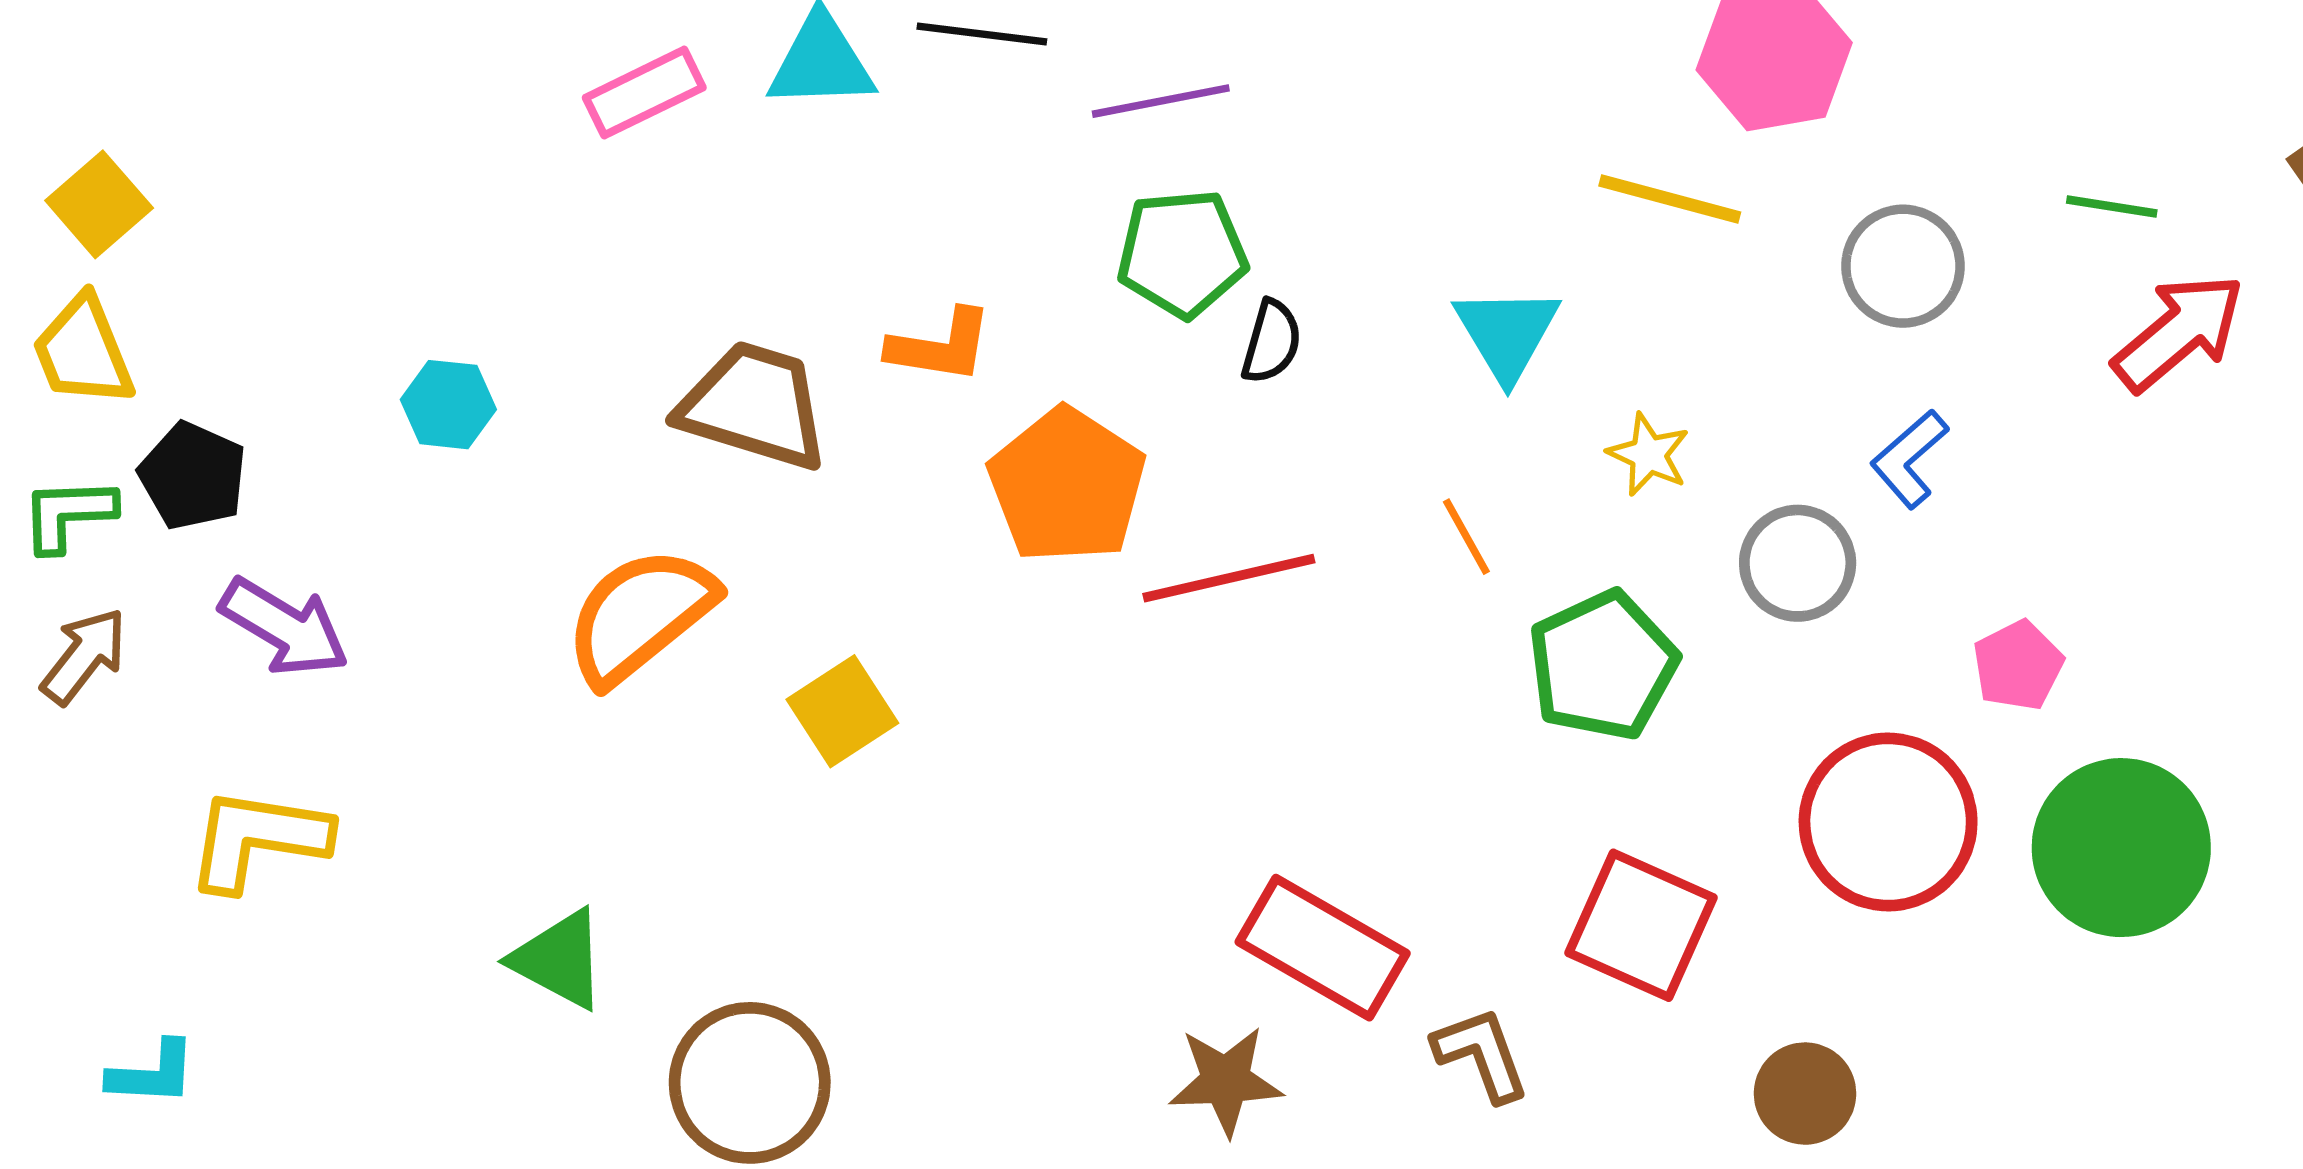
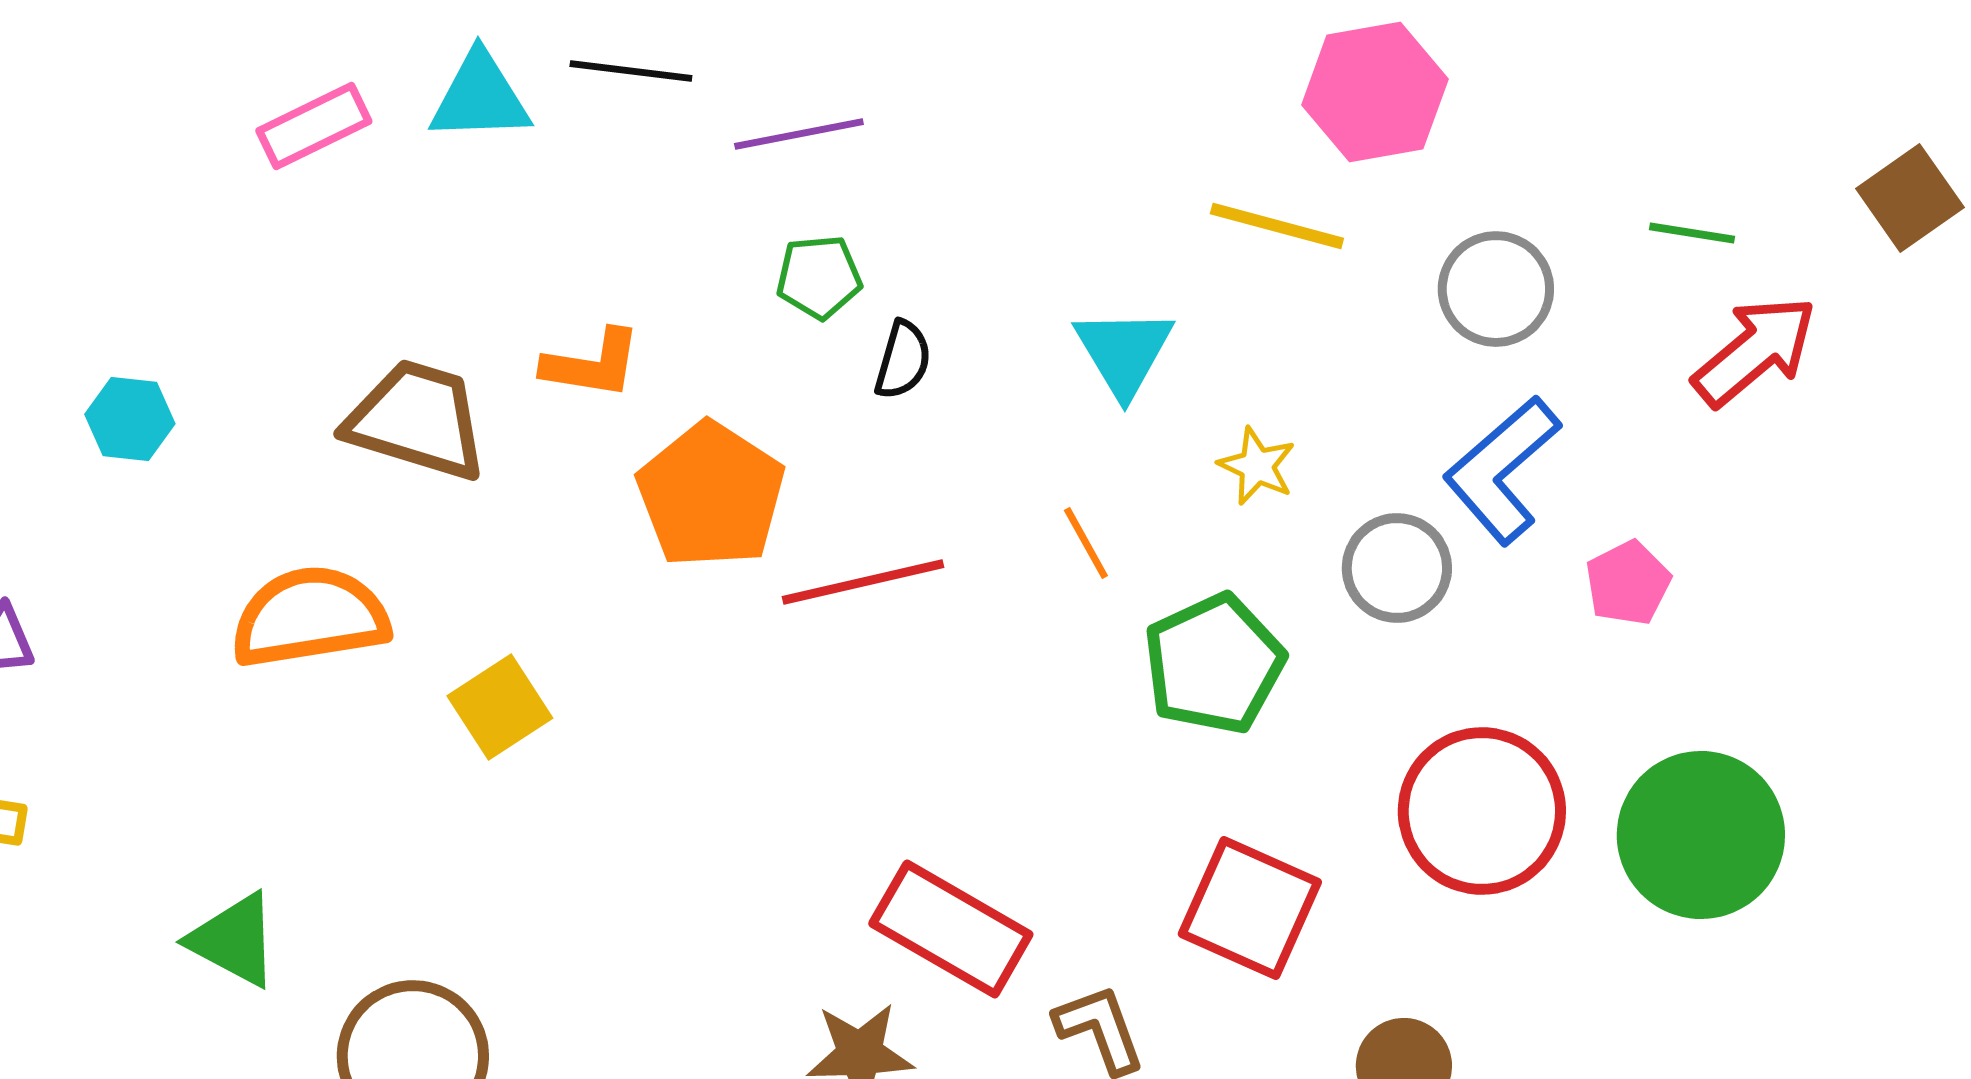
green pentagon: (1182, 253) -> (819, 277), size x0.7
blue L-shape: (1909, 459) -> (1502, 470), size x1.6
orange semicircle: (640, 615) -> (310, 617), turned 30
pink pentagon: (2018, 665) -> (1628, 583), moved

